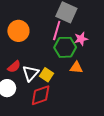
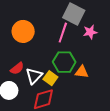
pink star: (81, 39) -> (90, 32), moved
green hexagon: (65, 47) -> (64, 62), moved

